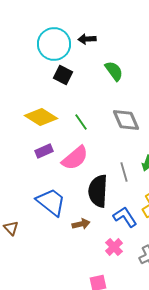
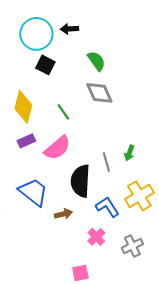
yellow diamond: (41, 117) -> (23, 107), turned 72
gray diamond: (126, 120) -> (99, 93), moved

